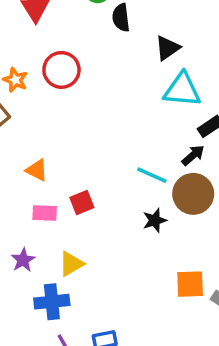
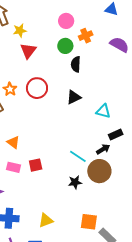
black triangle: (167, 48) -> (74, 97), moved
cyan triangle: (182, 90) -> (103, 111), size x0.7
yellow triangle: (71, 264) -> (46, 220), moved

